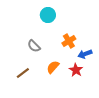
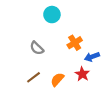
orange semicircle: (53, 67) -> (57, 79), moved
brown line: (23, 73) -> (34, 77), moved

